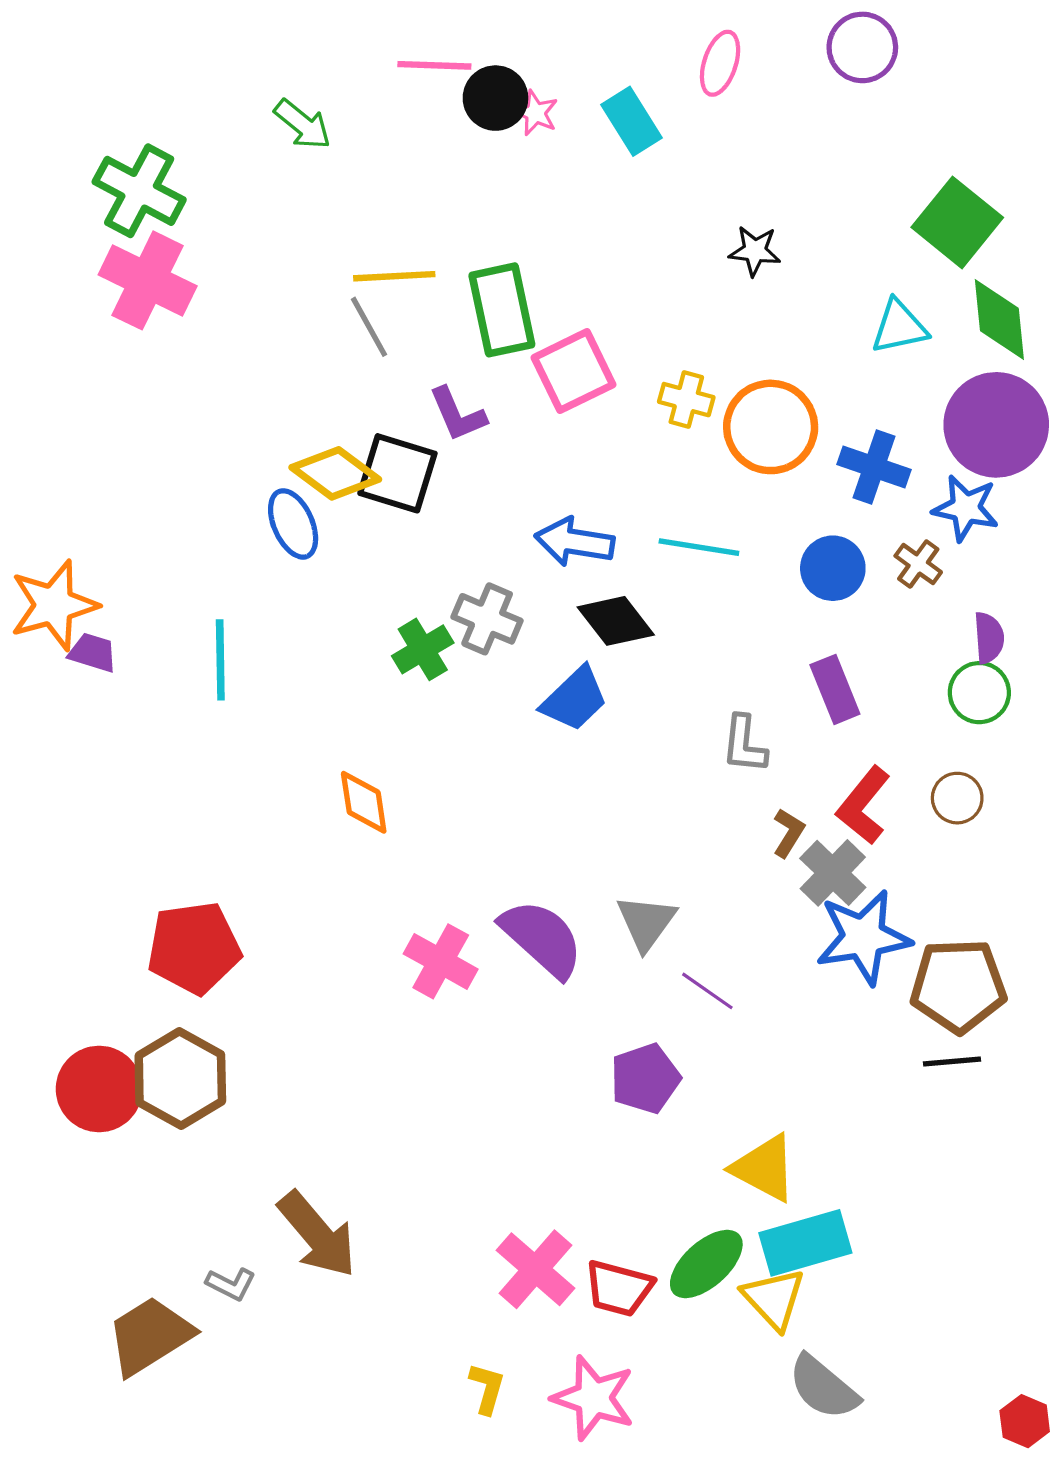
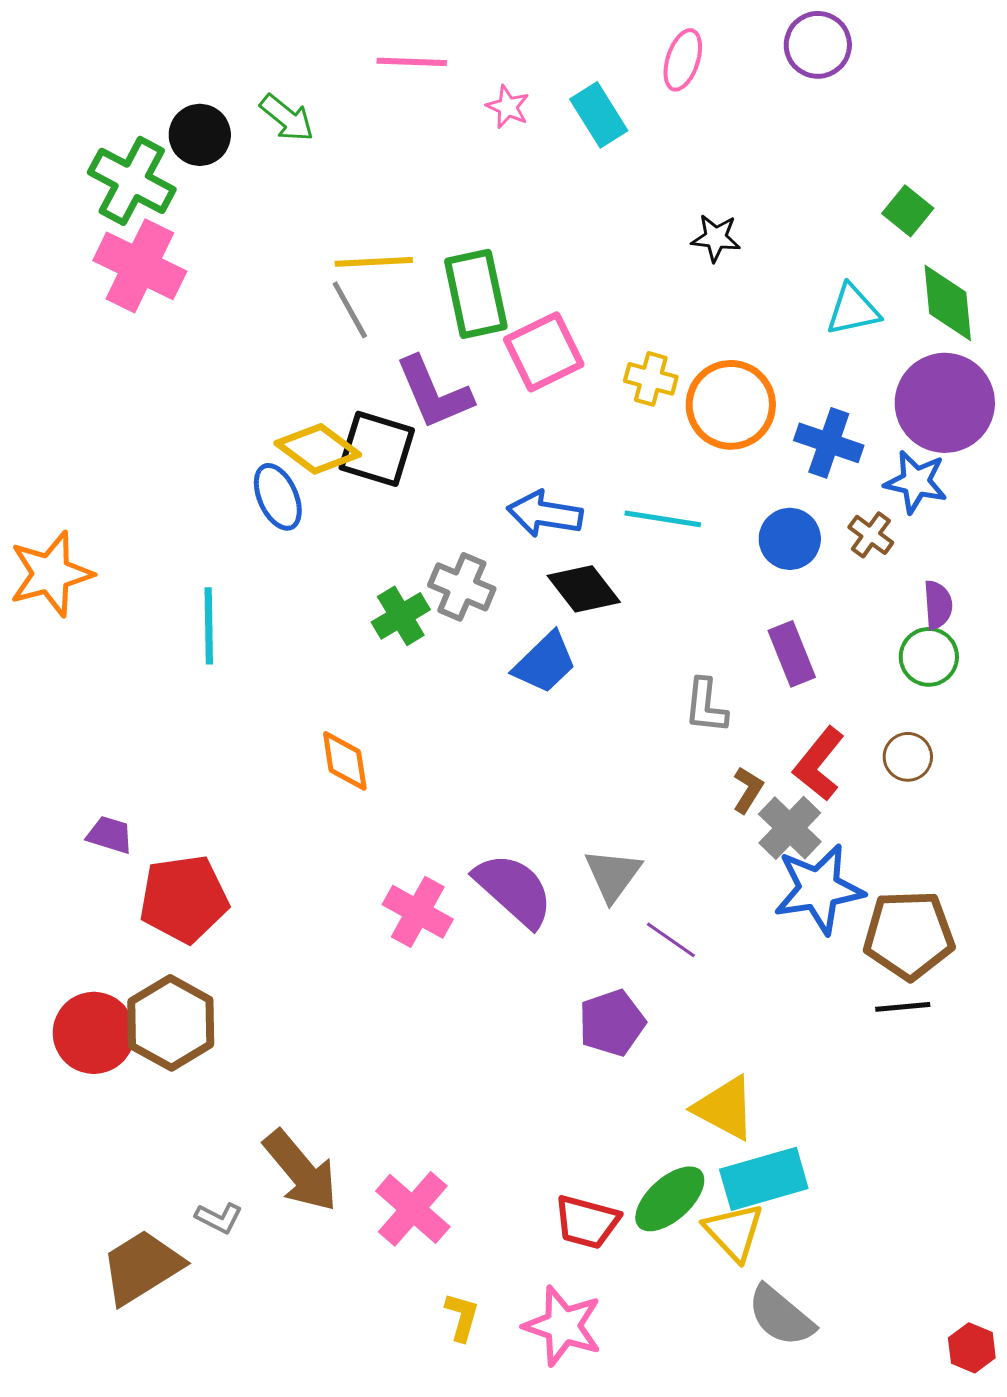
black circle: (495, 98) -> (200, 135), moved
green square: (957, 222) -> (908, 211), size x0.6
purple L-shape: (458, 414) -> (434, 393), size x1.4
purple trapezoid: (93, 653) -> (110, 835), moved
pink cross: (536, 1269) -> (413, 1209), moved

